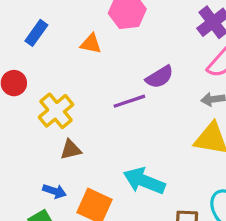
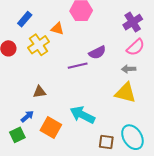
yellow cross: (56, 111) -> (39, 45), moved
blue arrow: (54, 191) -> (27, 116), turned -64

